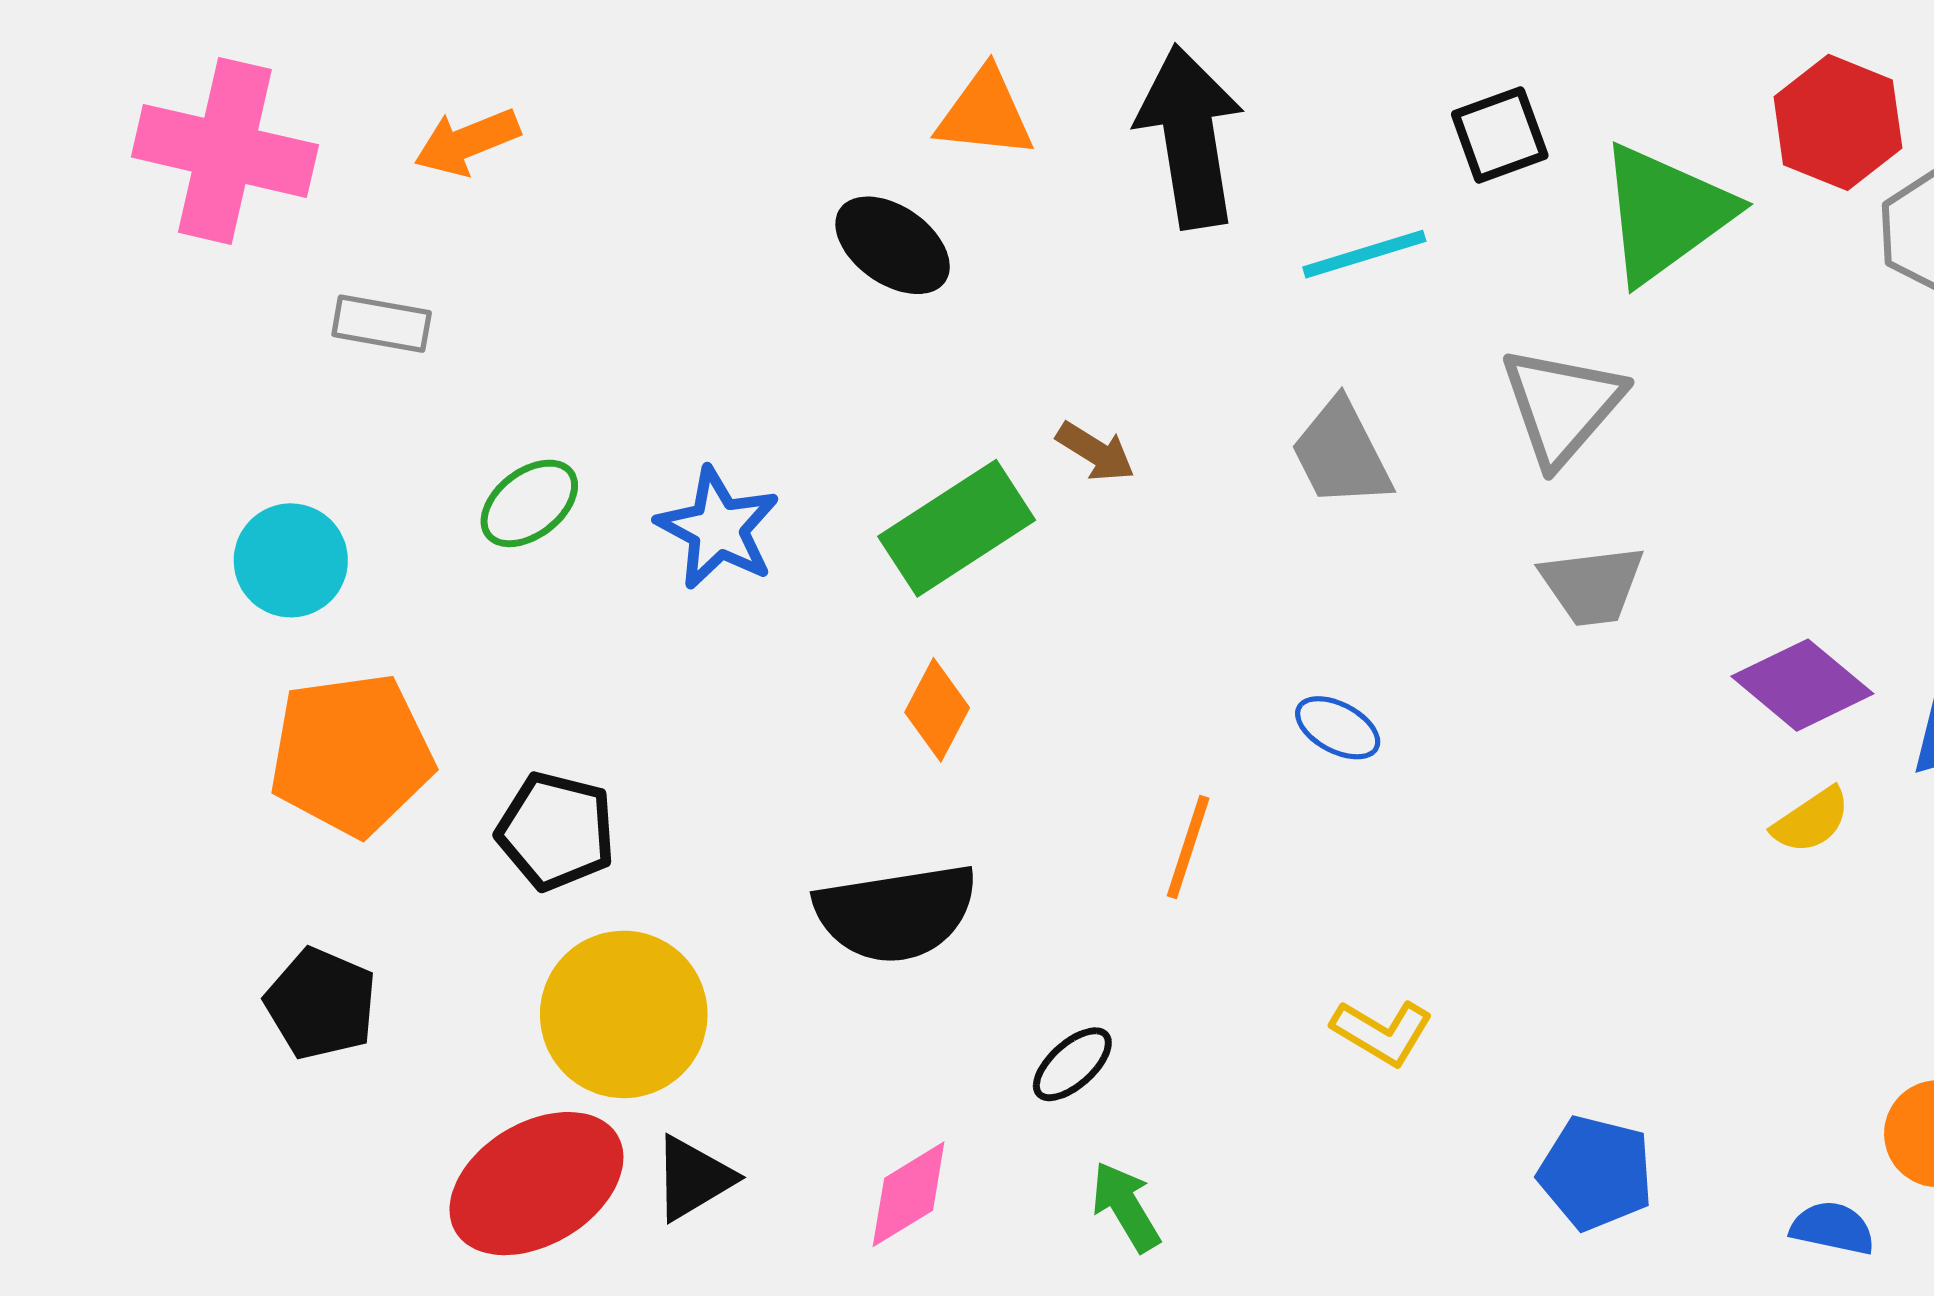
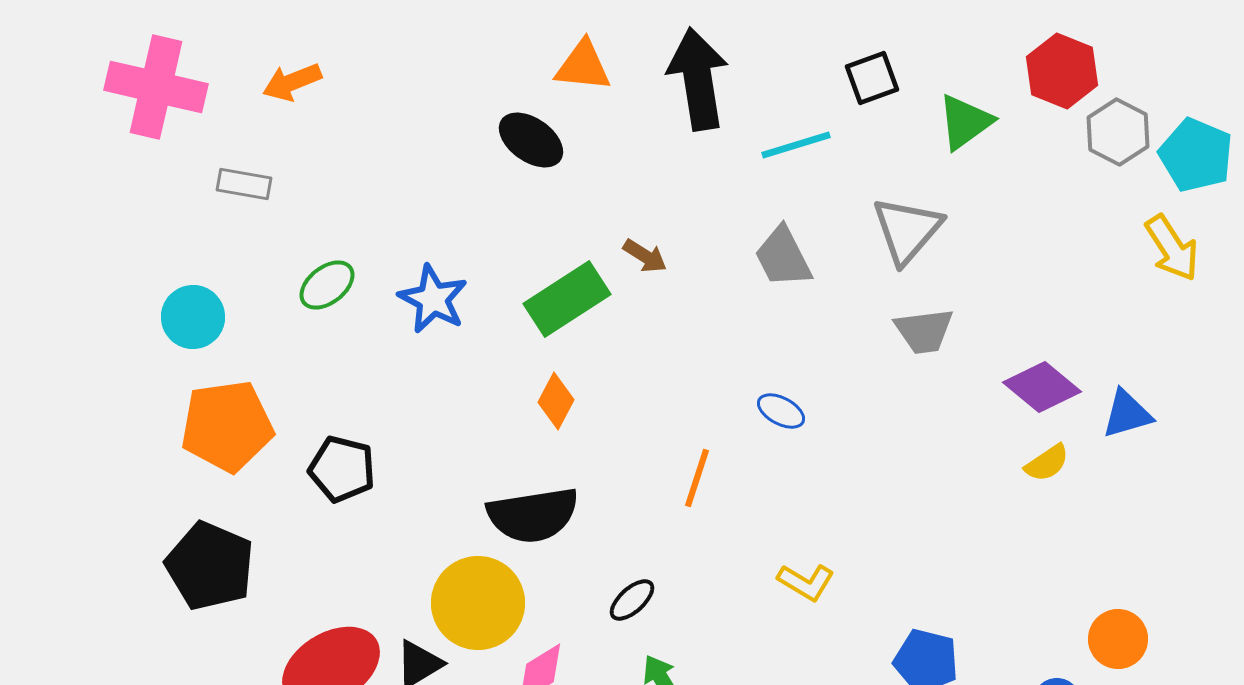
green triangle: (1665, 213) -> (965, 122), size x0.7
black pentagon: (321, 1004) -> (210, 566), size x1.4
yellow circle: (624, 1014) -> (478, 603), moved

